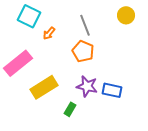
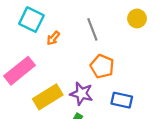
orange pentagon: (83, 51) -> (102, 66), moved
purple star: (87, 86) -> (81, 94), moved

